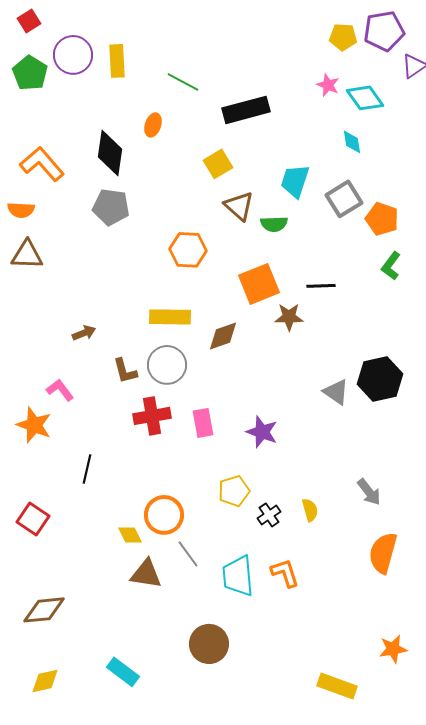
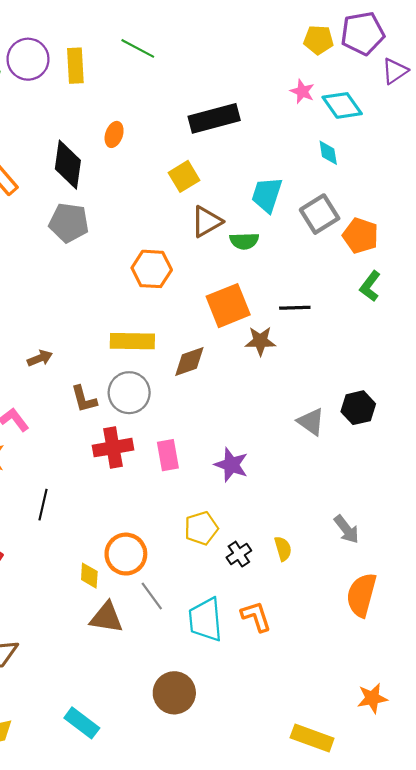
green line: (183, 82) -> (138, 48), moved
brown triangle: (239, 206) -> (207, 222), turned 48
black hexagon: (380, 379) -> (358, 408), size x0.7
yellow diamond: (130, 535) -> (89, 576), turned 30

